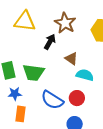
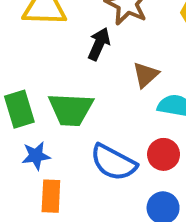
brown triangle: (71, 59) -> (146, 75), turned 48

